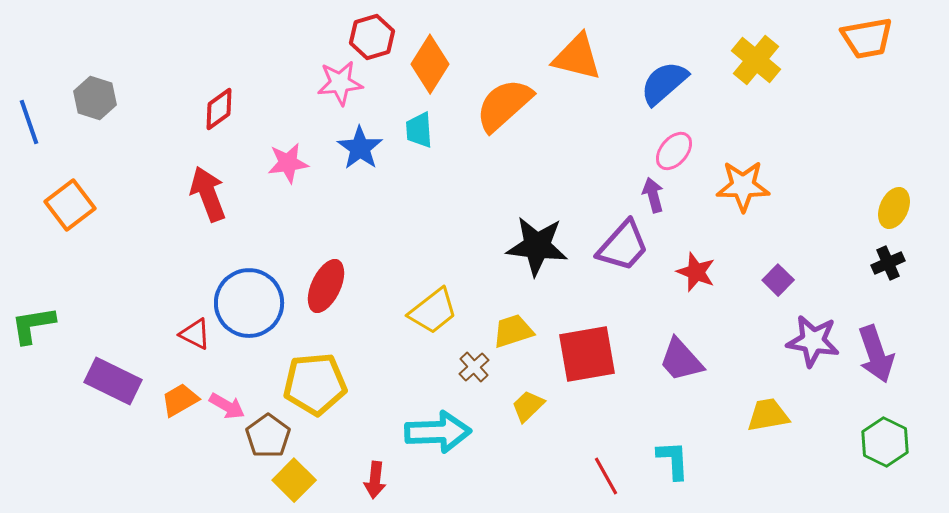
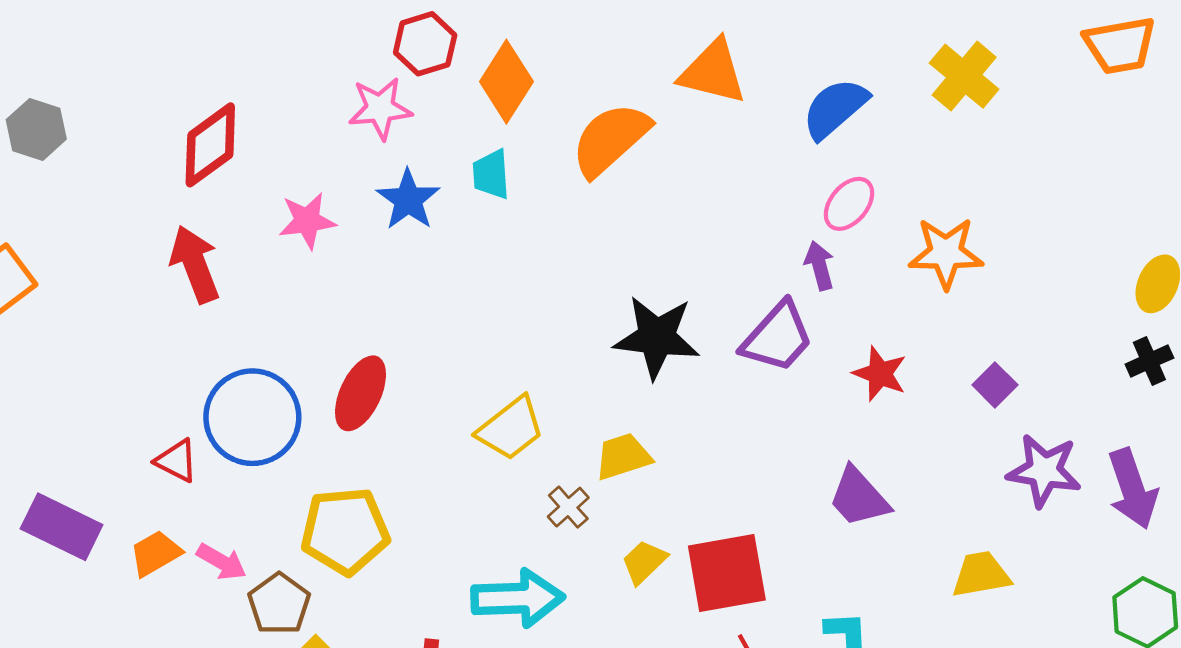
red diamond: (219, 109) -> (210, 145), size x1.4
red square: (587, 354) -> (727, 573), moved

